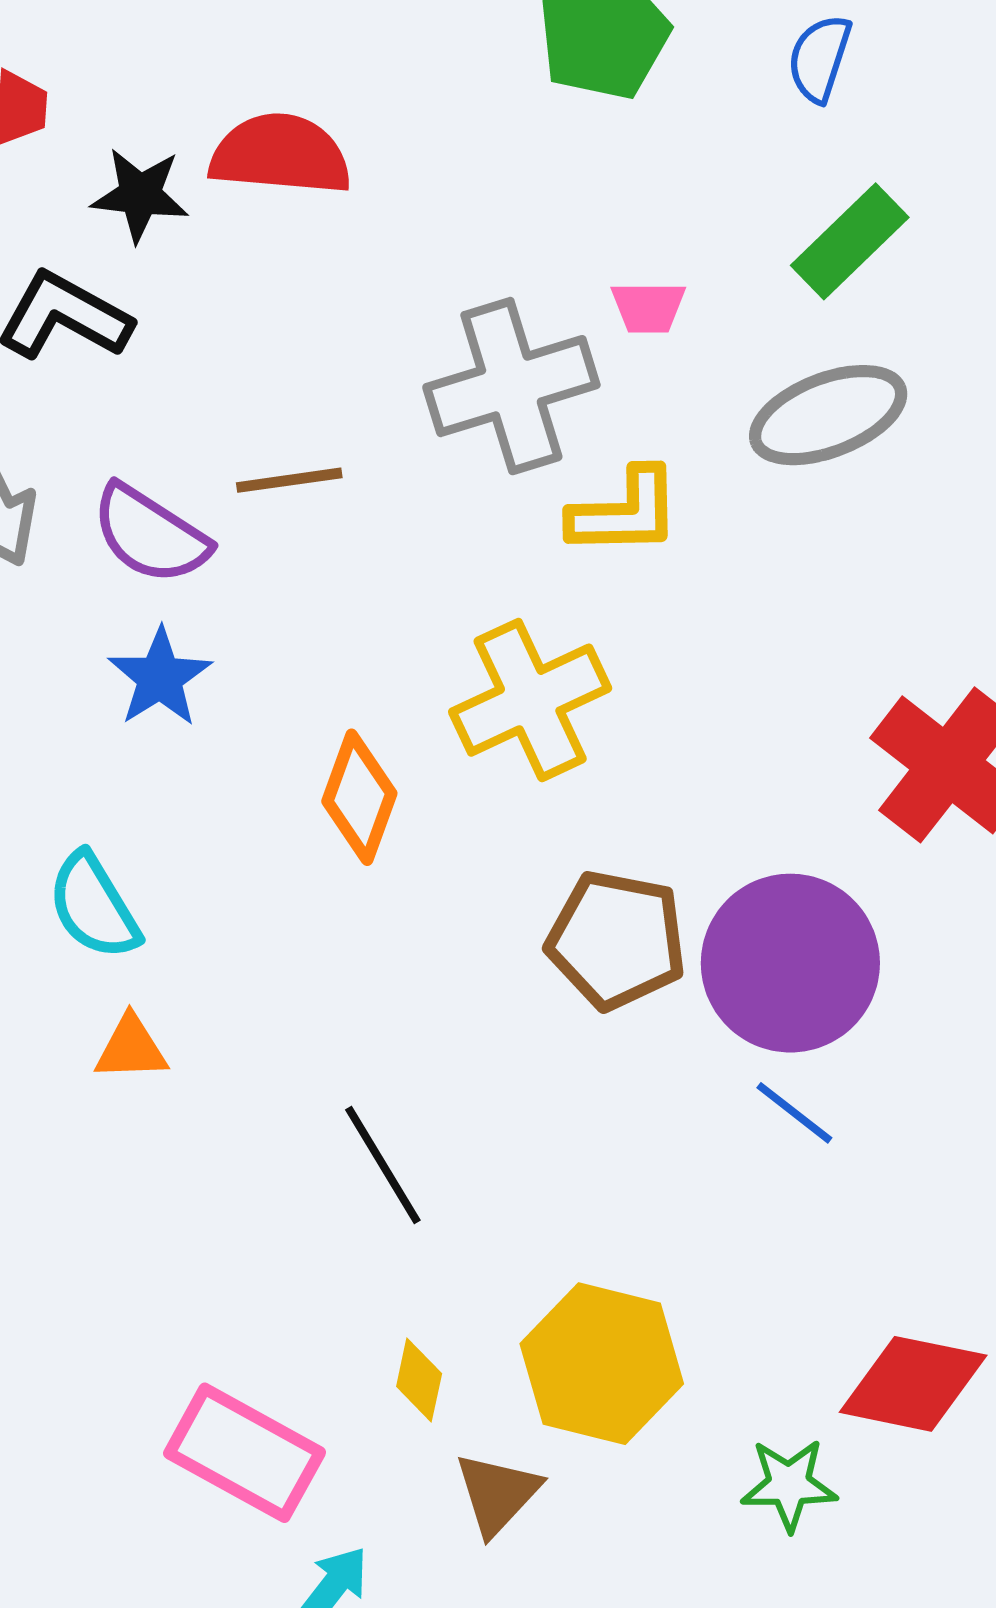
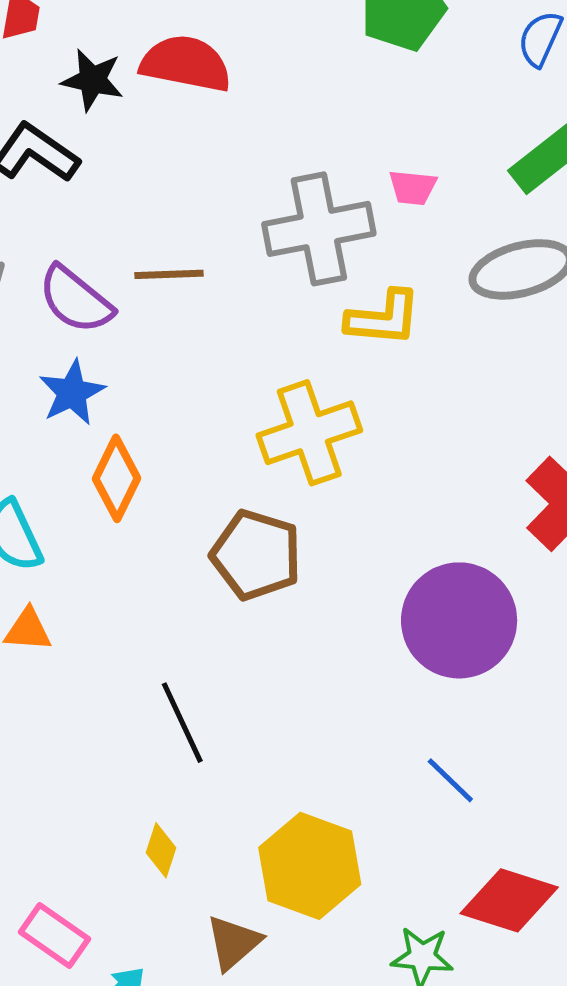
orange diamond: (359, 797) -> (116, 478), moved
brown pentagon: (617, 940) -> (256, 555), moved
blue line: (794, 1113) -> (450, 780), moved
yellow diamond: (419, 1380) -> (161, 850), moved
pink rectangle: (245, 1453) -> (55, 935), moved, size x0.7

